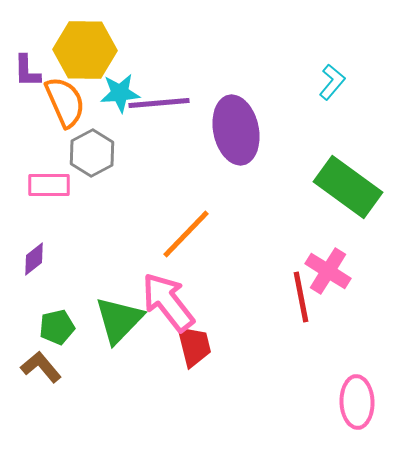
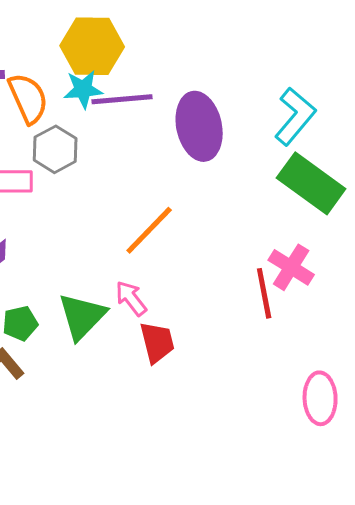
yellow hexagon: (85, 50) -> (92, 46), moved
cyan L-shape: (332, 82) -> (295, 116), moved, size x1.6
pink arrow: (168, 302) -> (131, 298), size x0.6

